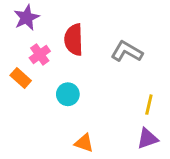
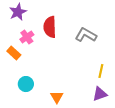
cyan circle: (68, 94) -> (26, 84), moved
orange triangle: (84, 143) -> (57, 97), turned 40

